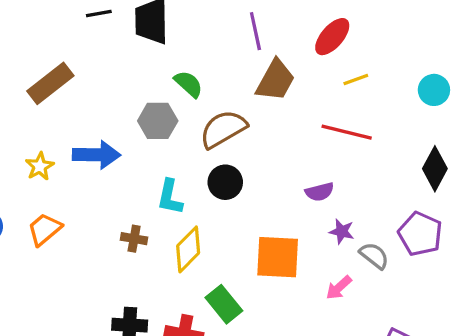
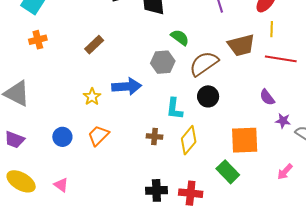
brown trapezoid: (275, 80) -> (241, 45), moved, turned 52
yellow line: (356, 80) -> (272, 29), moved, turned -63
brown rectangle: (50, 83) -> (94, 45), size x0.7
purple semicircle: (320, 192) -> (267, 97), turned 72
pink arrow: (339, 288) -> (285, 172), moved
green rectangle: (224, 304) -> (228, 172), moved

